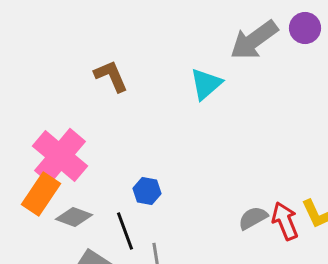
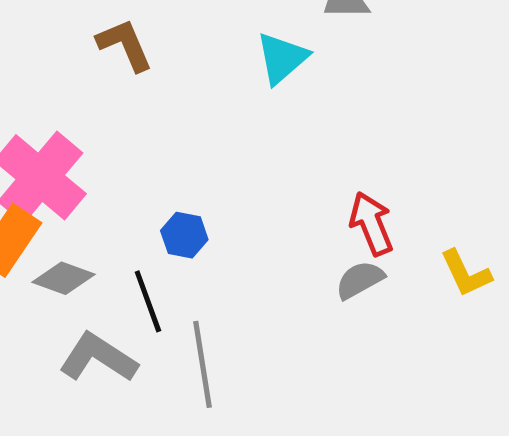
red arrow: (285, 221) -> (371, 224), moved

